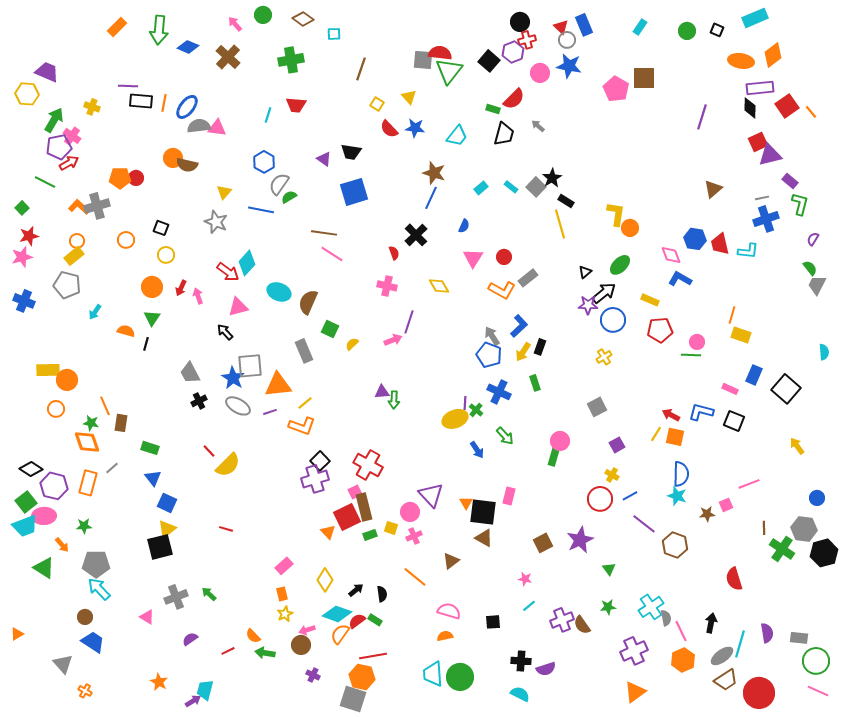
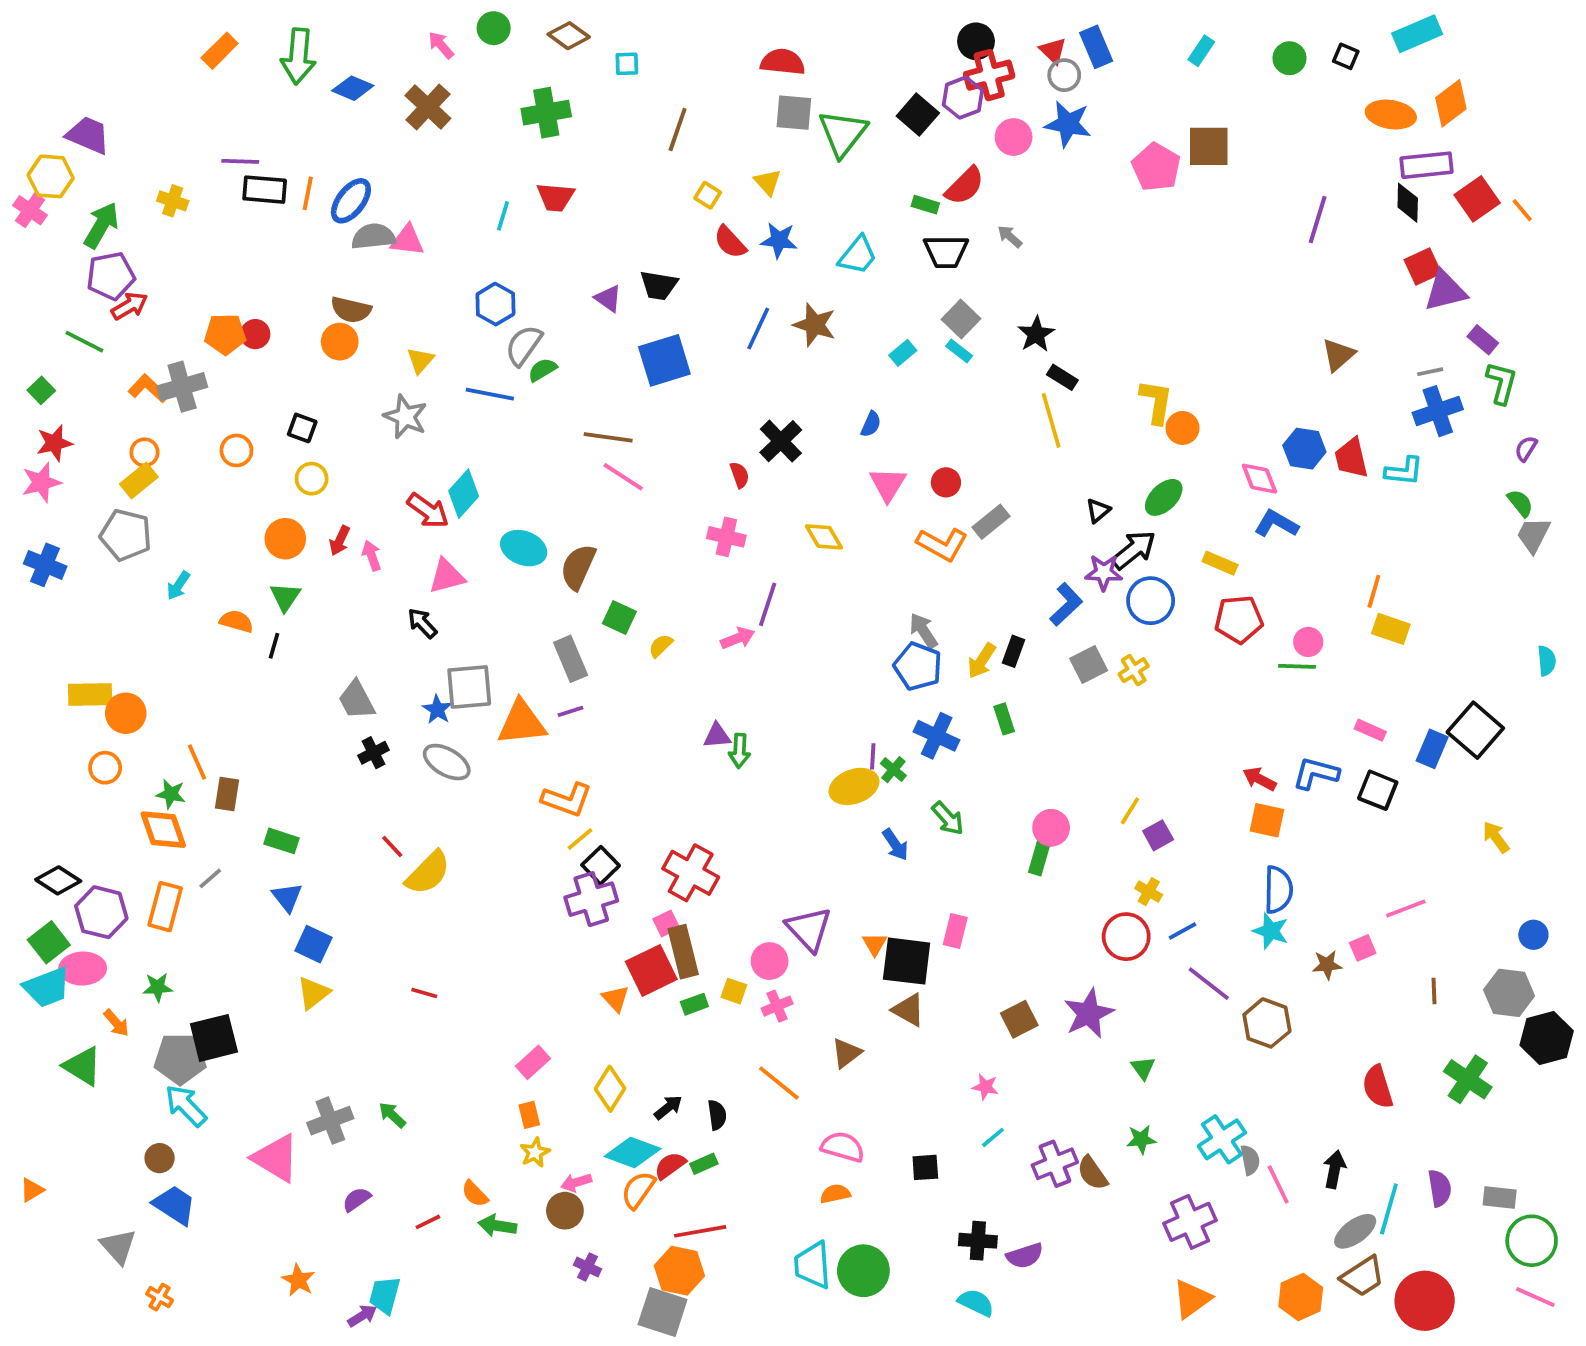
red cross: (527, 40) -> (989, 75), size x1.4
red semicircle: (440, 53) -> (783, 62), moved
black trapezoid: (504, 134) -> (946, 252), turned 75
pink cross: (72, 136) -> (30, 210), moved
orange circle: (173, 158) -> (340, 342), moved
gray square: (536, 187) -> (961, 319), moved
blue line: (431, 198) -> (758, 328), moved
blue L-shape: (519, 326) -> (1066, 604), moved
blue rectangle: (754, 375) -> (1432, 749), moved
blue star: (233, 378) -> (437, 710), size x0.7
yellow line: (305, 403) -> (580, 839), moved
gray square: (597, 407) -> (1089, 664), moved
purple line: (270, 412) -> (571, 711), moved
yellow line: (656, 434) -> (1130, 811), moved
black square: (160, 547) -> (214, 1038), moved
green cross: (782, 549) -> (1468, 1079), moved
pink triangle: (147, 617) -> (276, 1158), size x1.8
green rectangle: (375, 620) -> (704, 1164), turned -56
orange hexagon: (683, 660) -> (1301, 1297), moved

